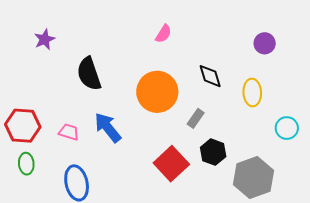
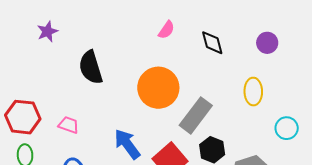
black diamond: (210, 76) -> (212, 43), moved
gray rectangle: (196, 118) -> (196, 115), size x1.8
blue arrow: (108, 128) -> (127, 144), moved

